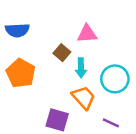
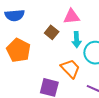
cyan arrow: (81, 68) -> (77, 40), moved

